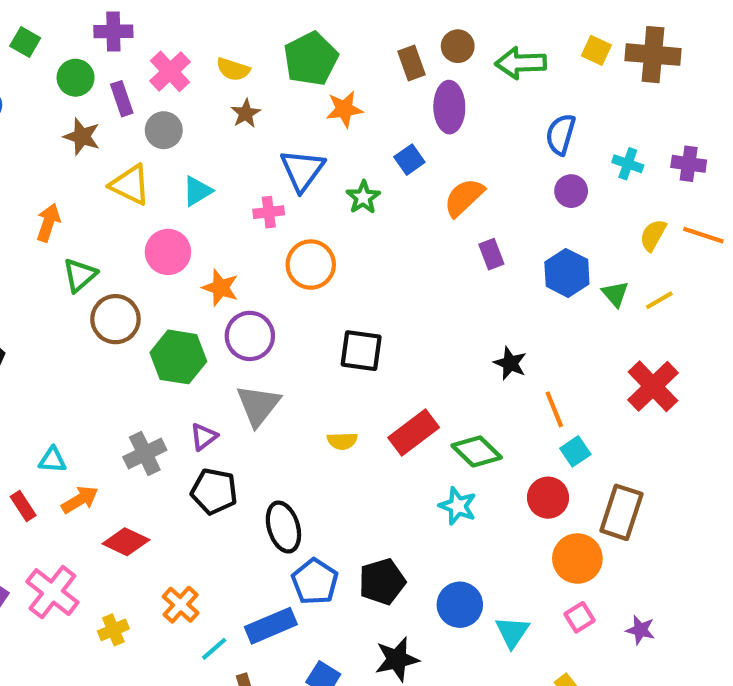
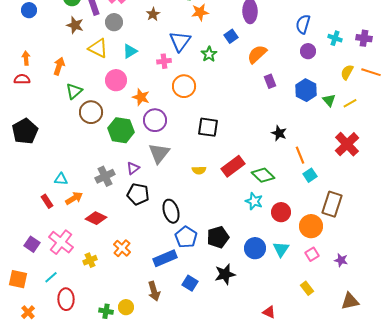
red circle: (548, 498) -> (281, 212), moved
cyan triangle: (512, 632) -> (281, 249), moved
cyan line: (214, 649) -> (51, 277), moved

